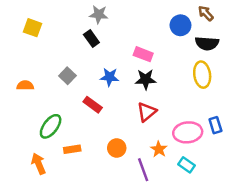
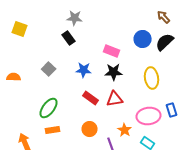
blue circle: (180, 25) -> (143, 39), moved
black semicircle: (207, 43) -> (165, 42), turned 132
yellow ellipse: (202, 75) -> (152, 78), moved
red rectangle: (93, 105) -> (91, 98), moved
red triangle: (147, 112) -> (115, 99), turned 30
green ellipse: (51, 126) -> (49, 108), moved

